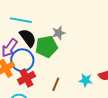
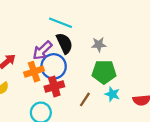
green pentagon: (46, 47) -> (104, 72), moved
cyan star: (86, 80) -> (112, 94), moved

